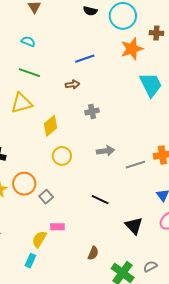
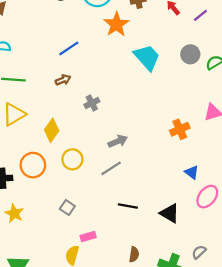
gray line: (135, 165) -> (111, 168), moved
orange circle: (24, 184) -> (33, 165), moved
black line: (100, 200) -> (128, 206), moved

